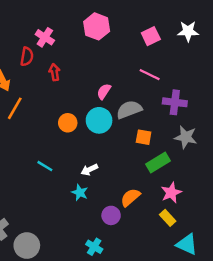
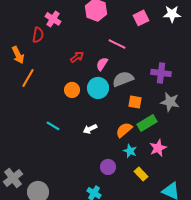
red arrow: (54, 72) -> (77, 57), moved, turned 64
pink line: (150, 75) -> (117, 44), moved
cyan star: (80, 193) -> (130, 151), moved
orange semicircle: (130, 197) -> (124, 130), moved
yellow rectangle: (168, 218) -> (141, 174), moved

